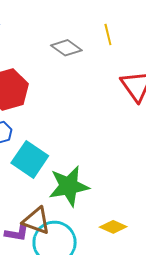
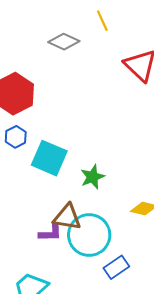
green star: (69, 186) -> (93, 177), size x0.6

